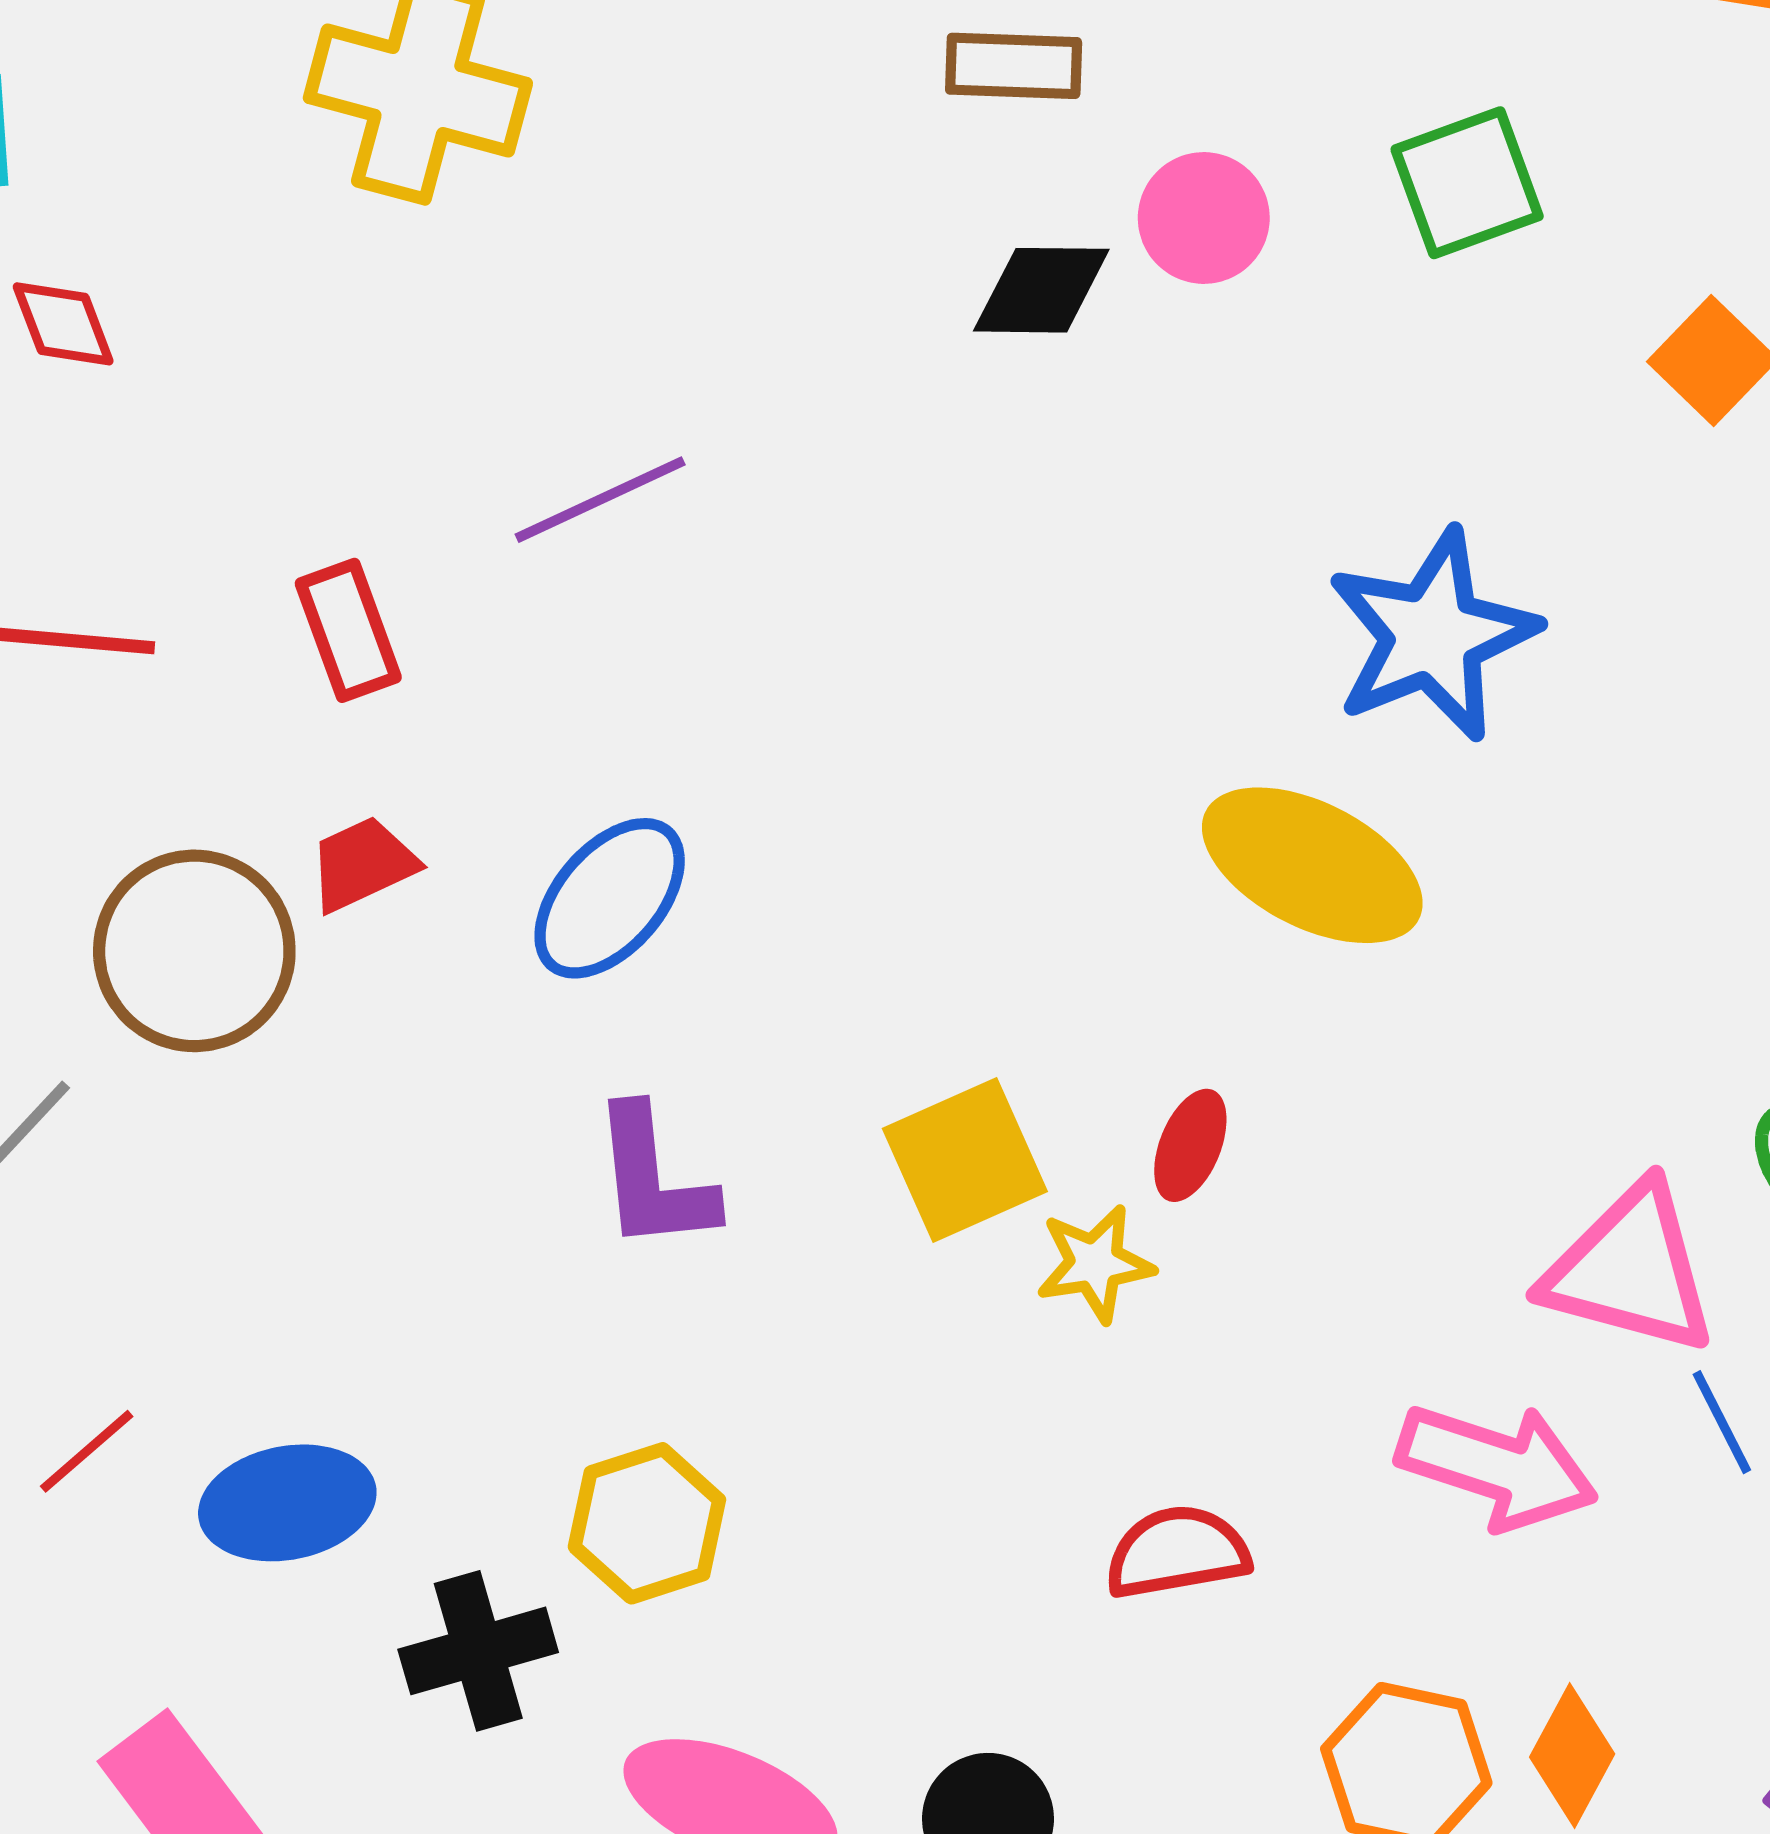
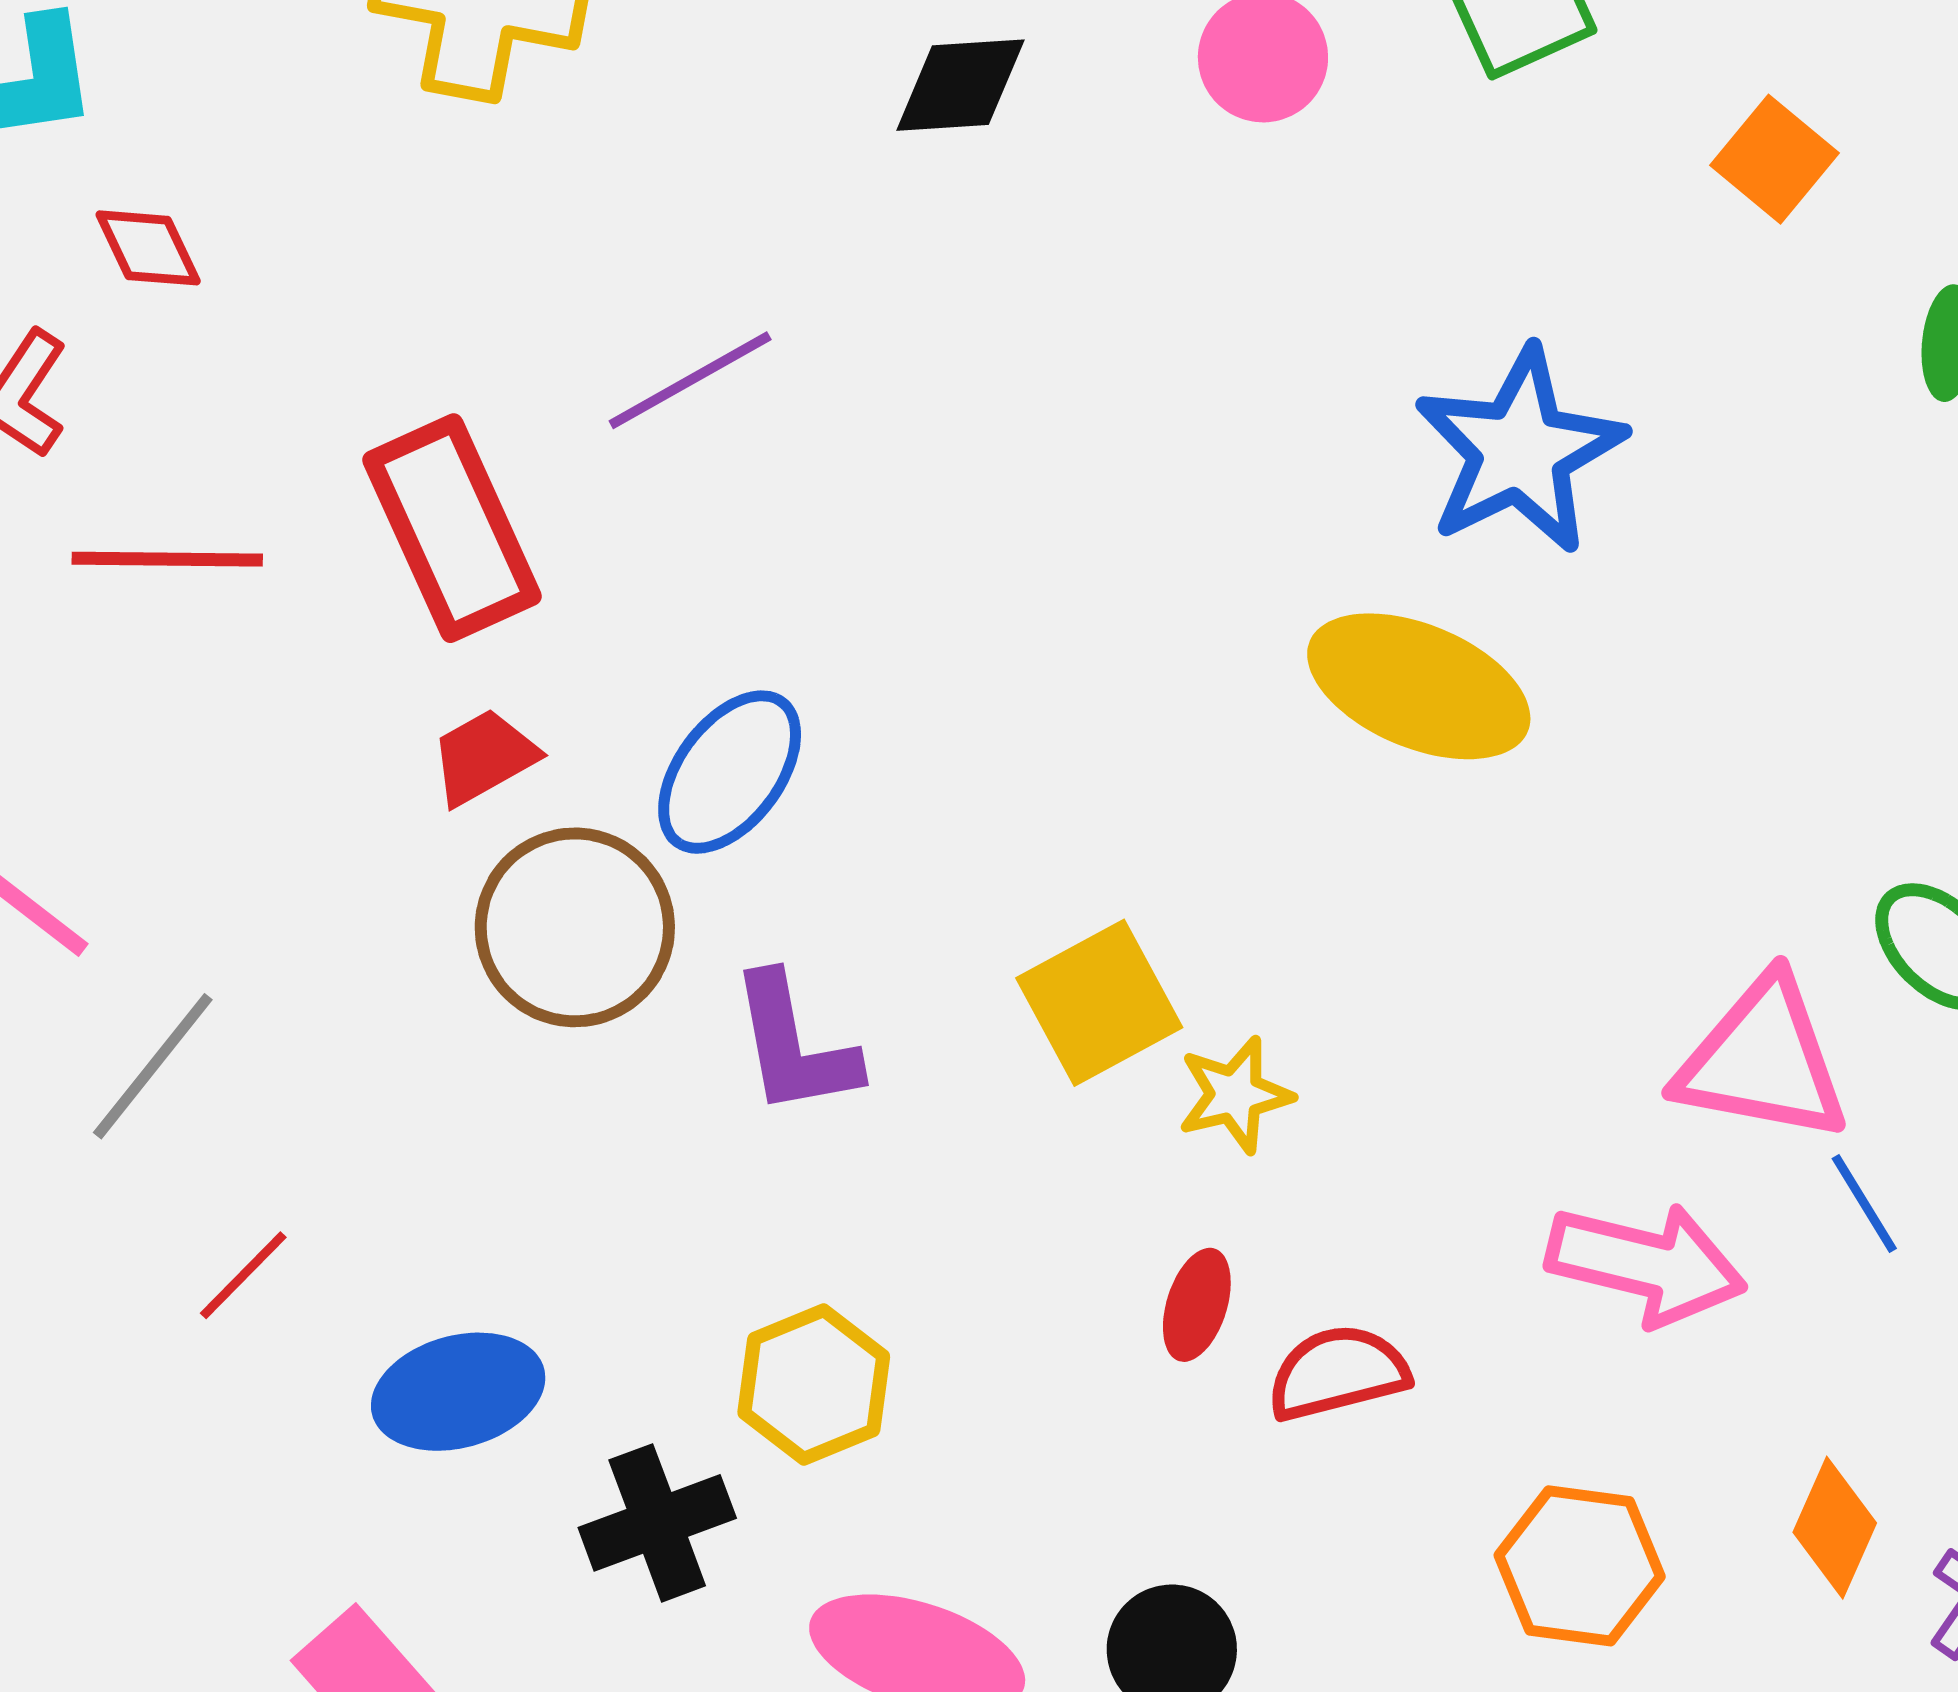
black diamond: (1041, 290) -> (960, 85), moved
red rectangle: (348, 630) -> (452, 528), size x1.6
brown circle: (194, 951) -> (575, 927), moved
red ellipse: (1190, 1145) -> (1197, 1305), moved
red line: (87, 1451) -> (243, 1275), moved
orange diamond: (1572, 1755) -> (1835, 1528), moved

